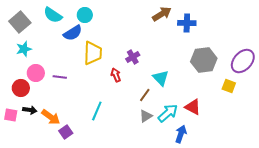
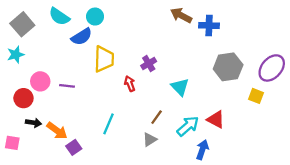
brown arrow: (162, 14) -> (181, 15), turned -120
cyan star: (24, 49) -> (16, 55), moved
brown line: (145, 95) -> (157, 117), moved
pink square: (11, 115) -> (12, 143), moved
gray triangle: (146, 116) -> (150, 140), moved

